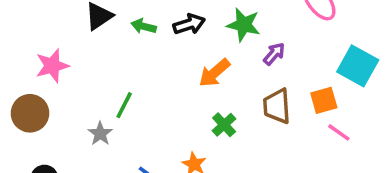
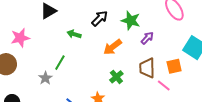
black arrow: (189, 24) -> (100, 18), turned -30
green arrow: (144, 26) -> (74, 34), moved
pink line: (339, 132) -> (164, 86), moved

